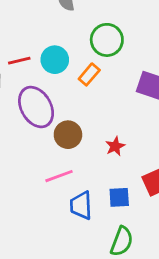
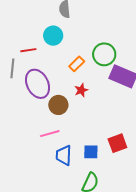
green circle: (107, 40) -> (104, 54), moved
cyan circle: (55, 60) -> (53, 36), moved
red star: (115, 146) -> (81, 90), moved

